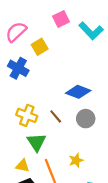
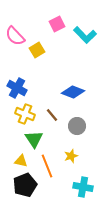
pink semicircle: (16, 32) -> (15, 36), turned -90
blue cross: (18, 68) -> (17, 88), moved
gray circle: (86, 119) -> (77, 126), moved

